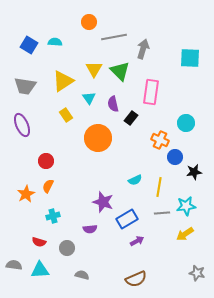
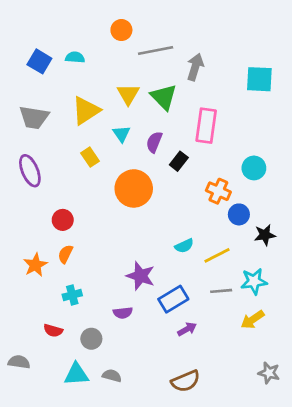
purple semicircle: (113, 104) -> (154, 142), turned 35
yellow line: (159, 187) -> (217, 255), turned 54
cyan triangle: (40, 270) -> (76, 374), moved

